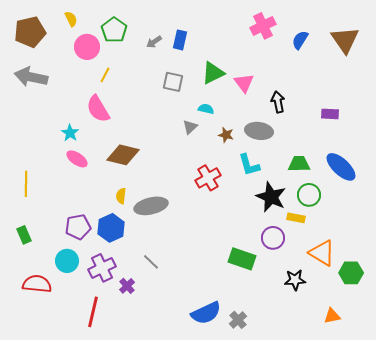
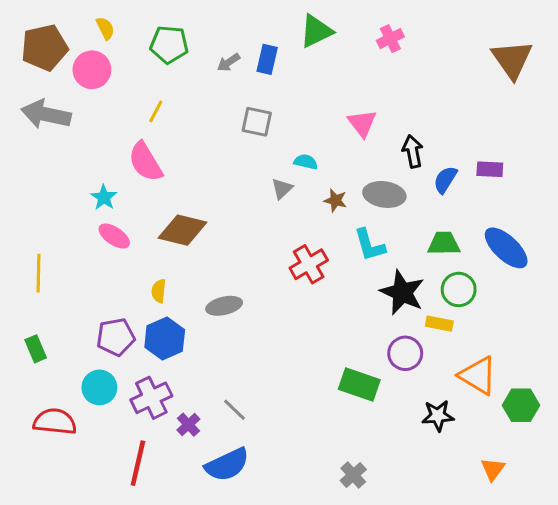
pink cross: (263, 26) -> (390, 39), size x0.7
green pentagon: (114, 30) -> (169, 45), turned -30
blue semicircle: (300, 40) -> (445, 180), moved
pink circle: (87, 47) -> (92, 70), moved
green triangle: (213, 73) -> (316, 31), moved
yellow semicircle: (121, 196) -> (159, 291), moved
gray ellipse: (151, 206) -> (224, 306), size x0.7
gray line: (151, 262) -> (234, 410), moved
blue semicircle: (206, 313) -> (227, 465), moved
orange triangle: (332, 316) -> (493, 469), turned -42

